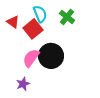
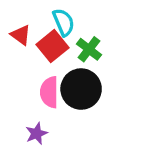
green cross: (67, 17) -> (89, 49), moved
pink semicircle: (31, 58) -> (49, 92), turned -36

